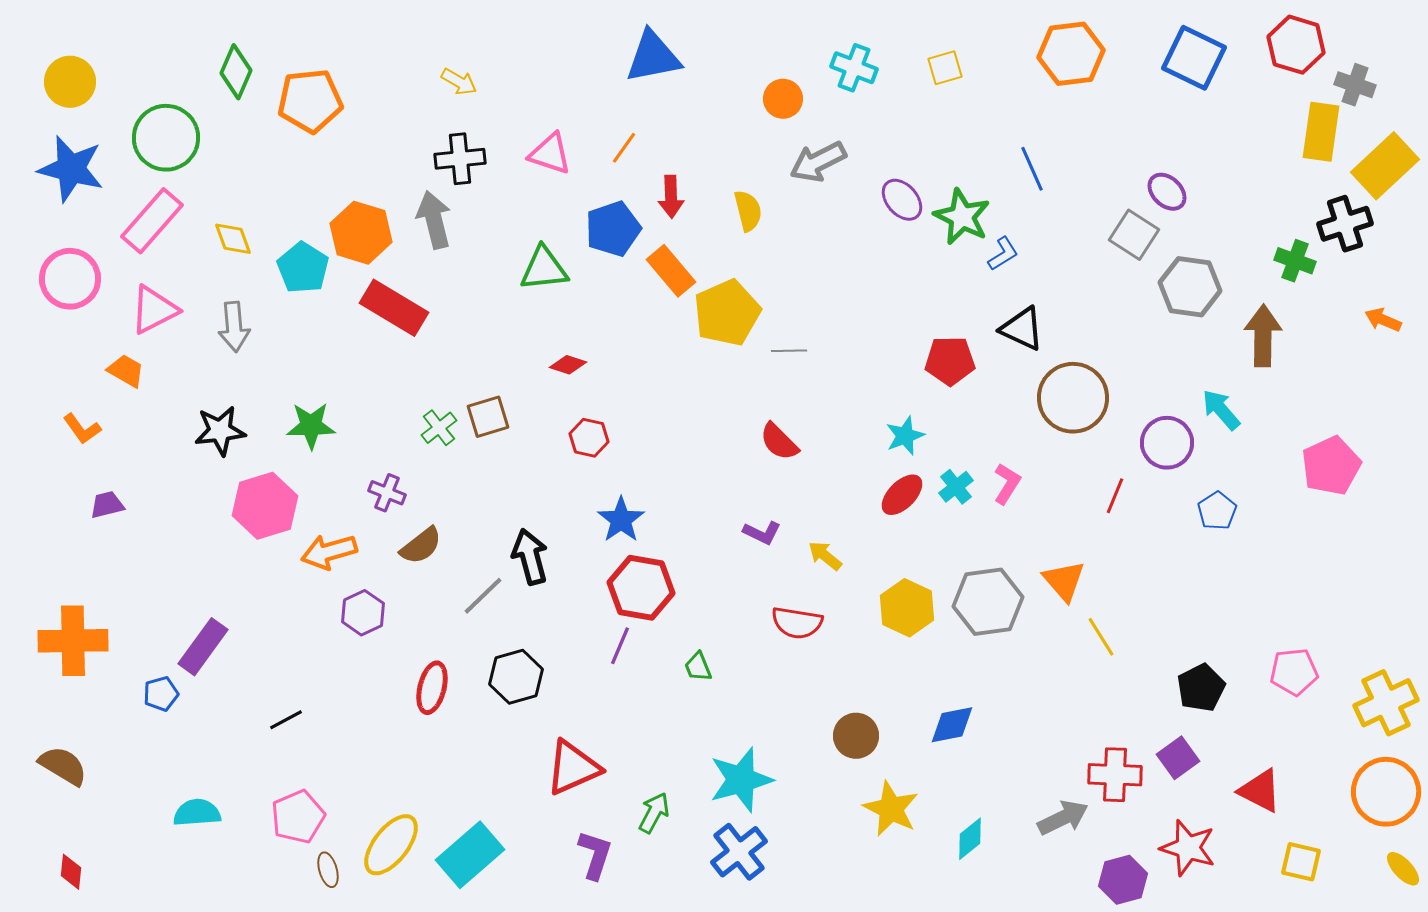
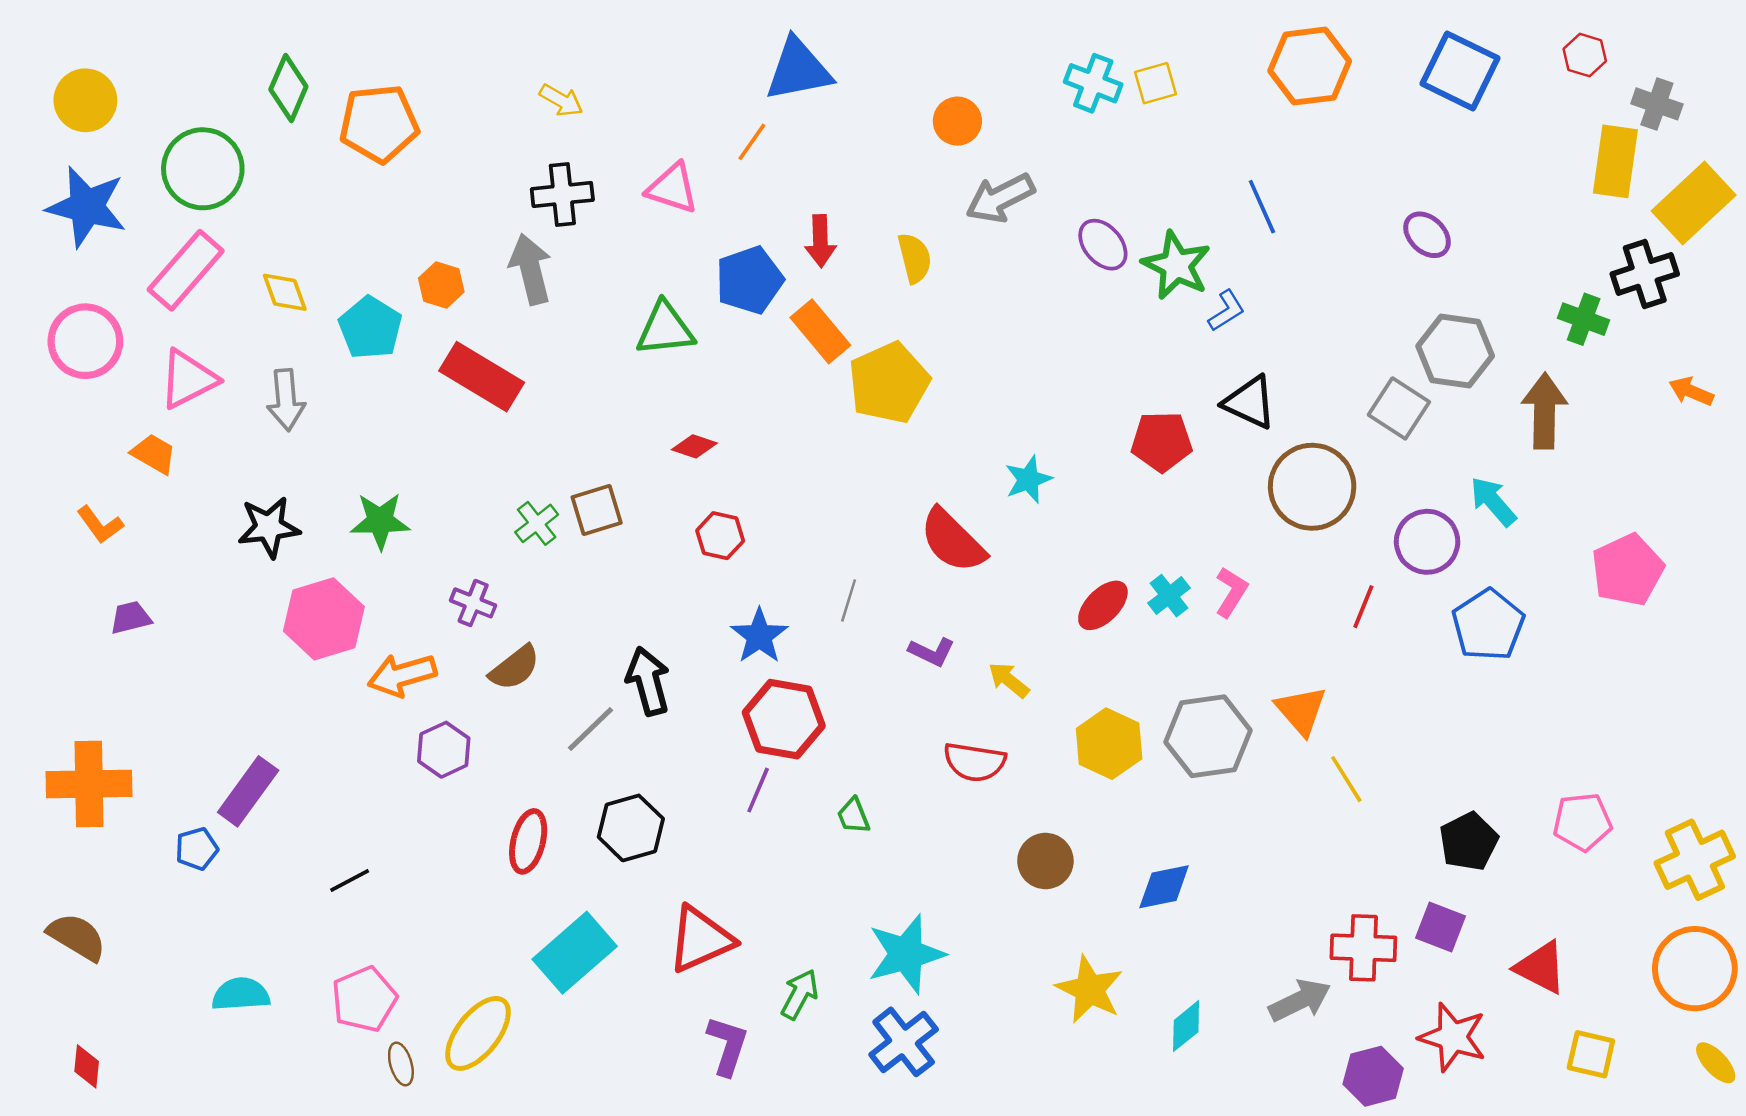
red hexagon: (1296, 45) -> (1585, 55), size x0.6
cyan cross: (854, 68) -> (1093, 83), moved
orange line: (624, 148) -> (752, 142), moved
orange hexagon: (361, 233) -> (441, 285), size x0.6
gray square: (1134, 235) -> (1399, 408), moved
gray line: (789, 351) -> (849, 600), moved, turned -72
cyan star: (905, 436) -> (1028, 479), moved
red semicircle: (779, 442) -> (952, 541), size x1.4
blue pentagon: (1217, 511) -> (1488, 625), size x1.5
brown circle: (856, 736) -> (1045, 861), moved
purple square: (1178, 758) -> (1440, 927), turned -33
cyan rectangle: (470, 855) -> (575, 953), moved

